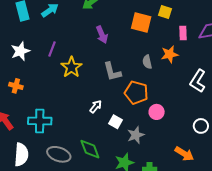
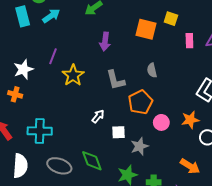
purple arrow: (102, 35) -> (105, 42), turned 30
white star: (20, 51) -> (23, 69), moved
orange star: (170, 54) -> (190, 120), moved
orange pentagon: (136, 93) -> (140, 102), turned 30
white square: (116, 122) -> (119, 132), turned -32

